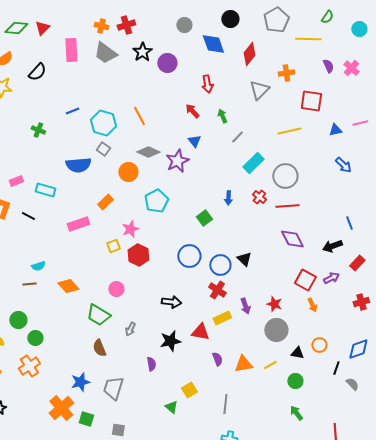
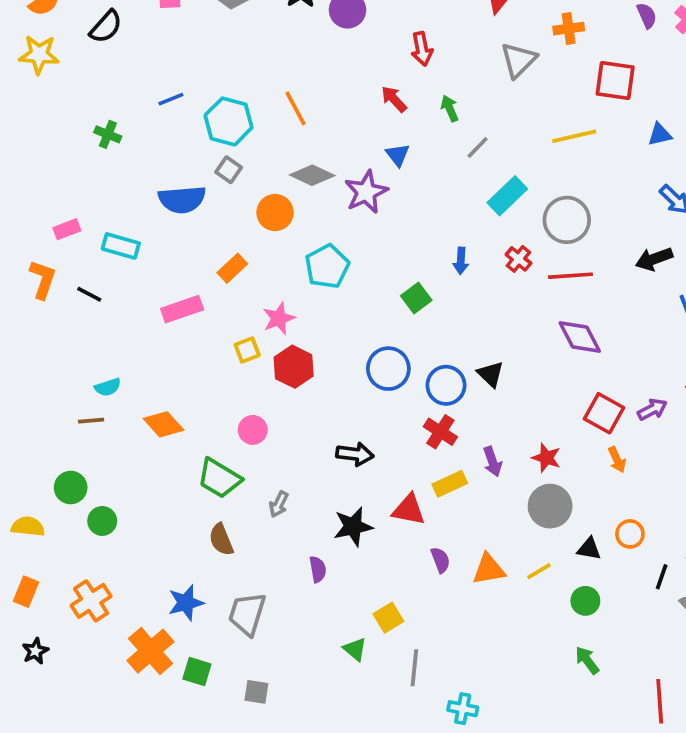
black arrow: (332, 246) -> (654, 259), moved
orange cross: (29, 366) -> (91, 601), moved
gray line: (225, 404) -> (414, 668), moved

